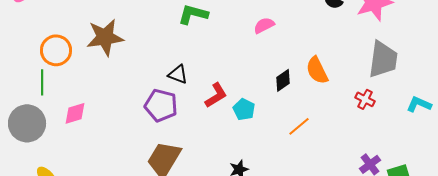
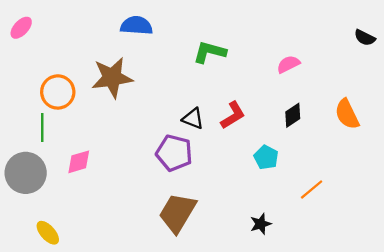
black diamond: (283, 80) -> (293, 115), moved
red L-shape: (216, 95) -> (233, 115), moved
orange line: (299, 126) -> (312, 190), moved

